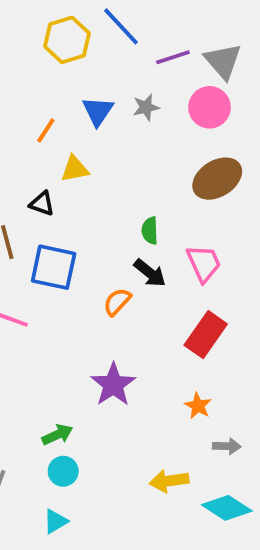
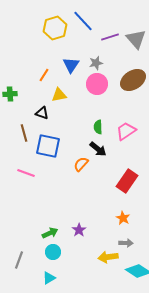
pink circle: (210, 107) -> (97, 84), moved
brown ellipse: (217, 179) -> (133, 80), moved
pink trapezoid: (204, 263) -> (126, 131), moved, turned -100
purple star: (113, 385) -> (79, 230), moved, size x0.6
gray arrow: (227, 446) -> (126, 243), moved

